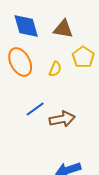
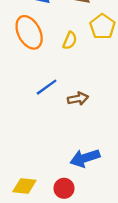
brown arrow: (62, 119) -> (78, 99), size x0.7

